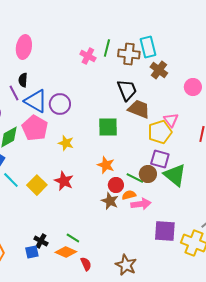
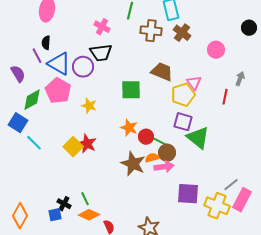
brown cross: (129, 54) -> (151, 31), moved
pink cross: (88, 56) -> (102, 27), moved
black trapezoid: (127, 90) -> (101, 53), moved, turned 105
brown circle: (148, 174) -> (167, 153), moved
yellow square: (37, 185) -> (73, 147), moved
red circle: (116, 185) -> (146, 137), moved
brown star: (110, 201) -> (133, 164), size x1.4
green line: (73, 238) -> (85, 199), moved, turned 32

